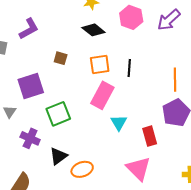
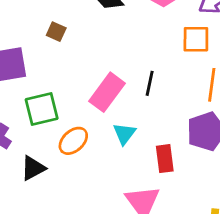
orange square: (100, 64) -> (196, 39), moved
black line: (129, 68) -> (150, 83), moved
orange ellipse: (82, 169) -> (73, 141), moved, turned -30

